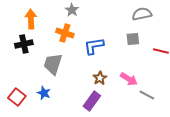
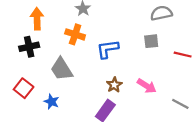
gray trapezoid: (53, 64) -> (62, 69), turned -50
gray line: (147, 95) -> (180, 104), moved
red square: (17, 97) -> (24, 88), moved

